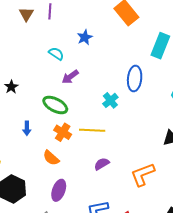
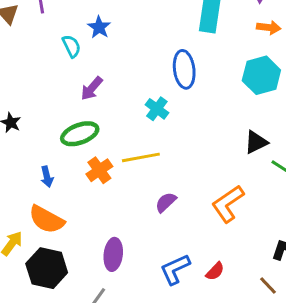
cyan semicircle: (56, 54) -> (71, 46), moved, turned 42
green ellipse: (55, 105) -> (80, 134), turned -35
orange cross: (63, 132) -> (99, 170), turned 36
orange semicircle: (51, 158) -> (47, 219), moved, size x1.4

